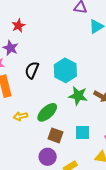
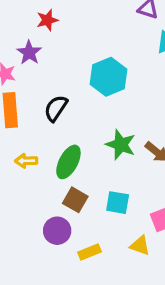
black semicircle: (32, 70) -> (56, 108), moved
cyan hexagon: (65, 70) -> (109, 77), moved
green ellipse: (47, 112) -> (68, 162), turned -30

